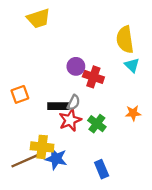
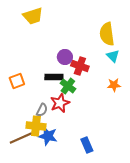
gray semicircle: (74, 103) -> (42, 110), moved
black rectangle: (58, 106) -> (54, 77), moved
orange star: (133, 113) -> (114, 85), moved
green cross: (97, 124) -> (68, 86), moved

